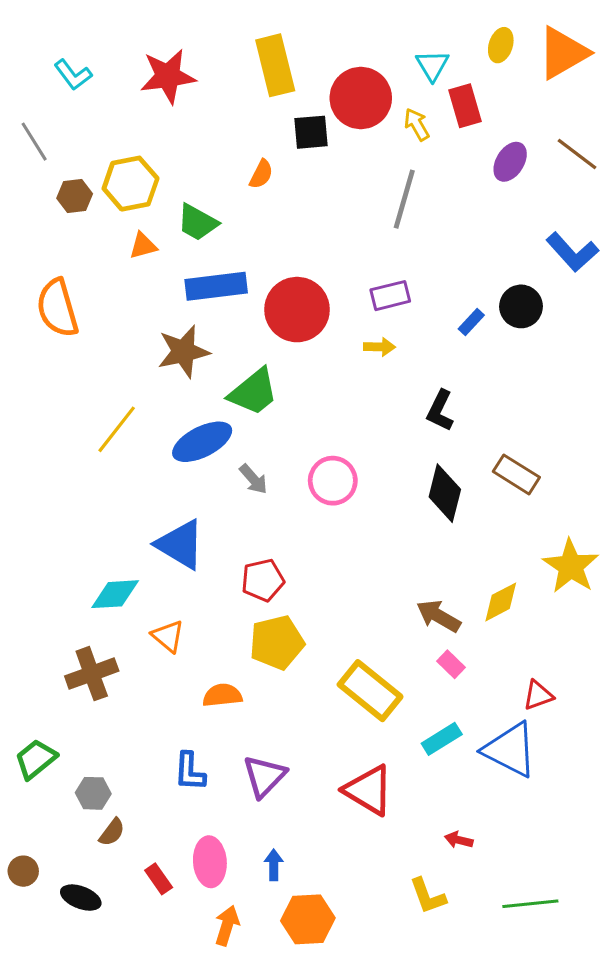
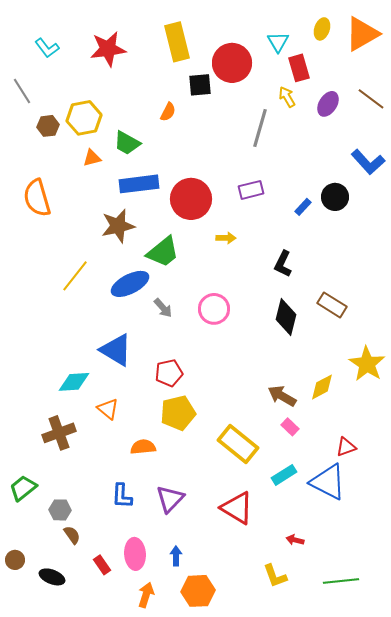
yellow arrow: (417, 124) -> (287, 97), moved
yellow arrow: (379, 347) -> (226, 238), moved
brown semicircle: (112, 832) -> (72, 535), turned -72

